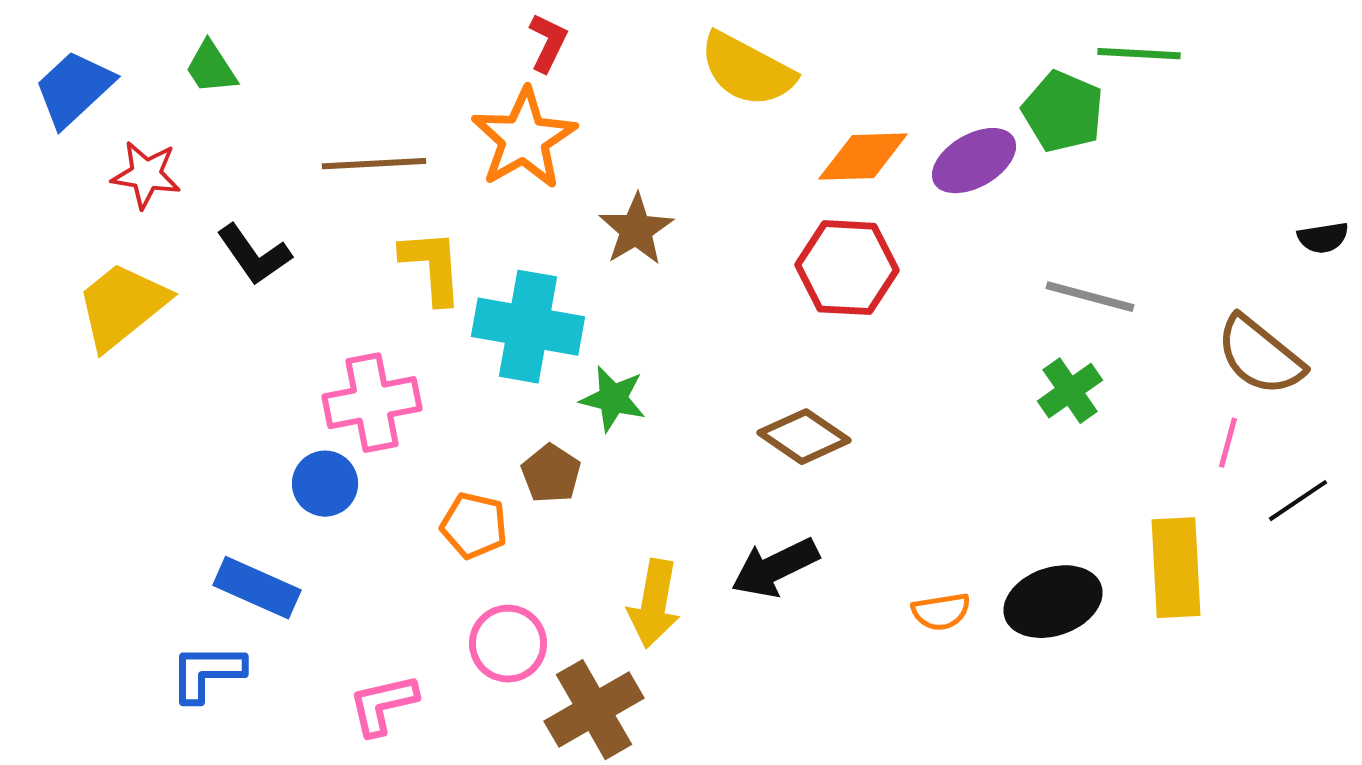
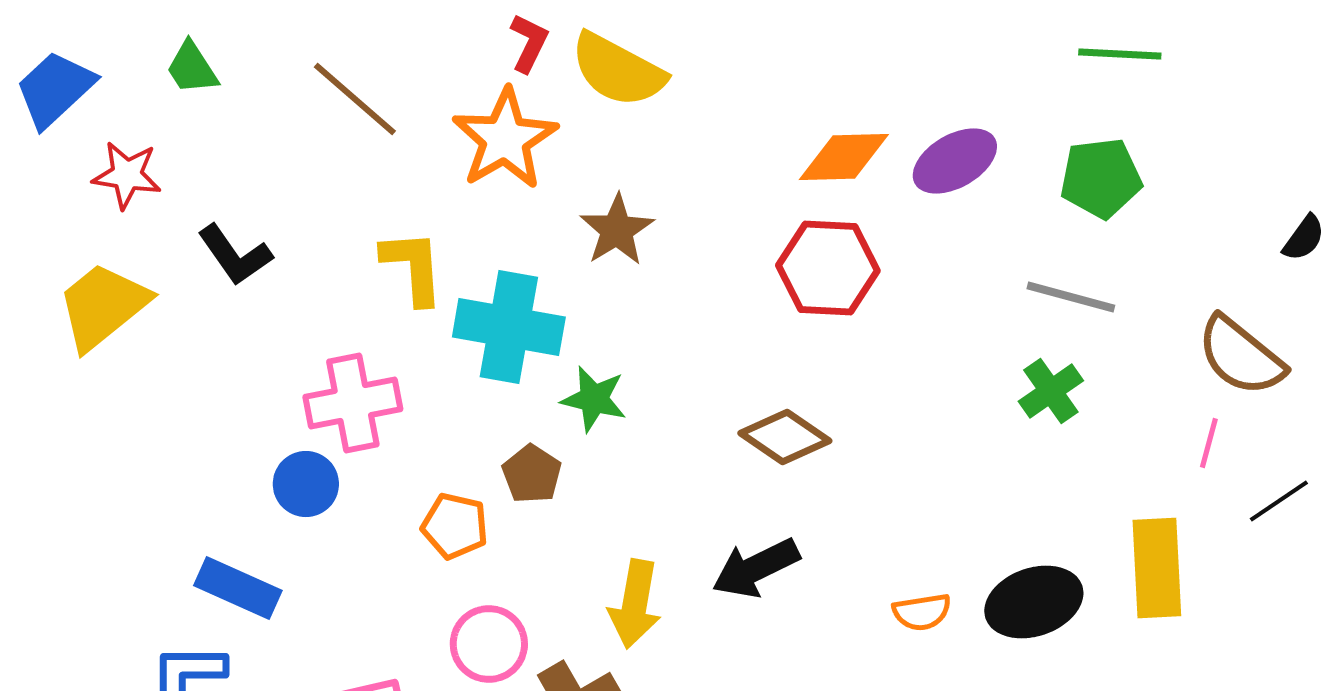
yellow semicircle: (747, 70) -> (618, 70), moved
green pentagon: (1063, 112) -> (1101, 178), moved, turned -30
brown line: (374, 164) -> (355, 99), moved, turned 44
black semicircle: (1323, 238) -> (1304, 238), turned -45

